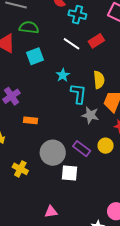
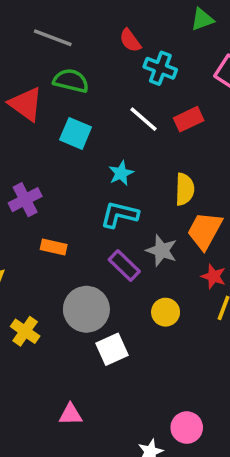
cyan square: (35, 56) -> (76, 133), turned 36
cyan L-shape: (78, 94) -> (119, 215), moved, turned -90
yellow circle: (106, 146) -> (166, 312), moved
purple rectangle: (82, 149) -> (124, 265), moved
white square: (70, 173) -> (112, 349), turned -36

